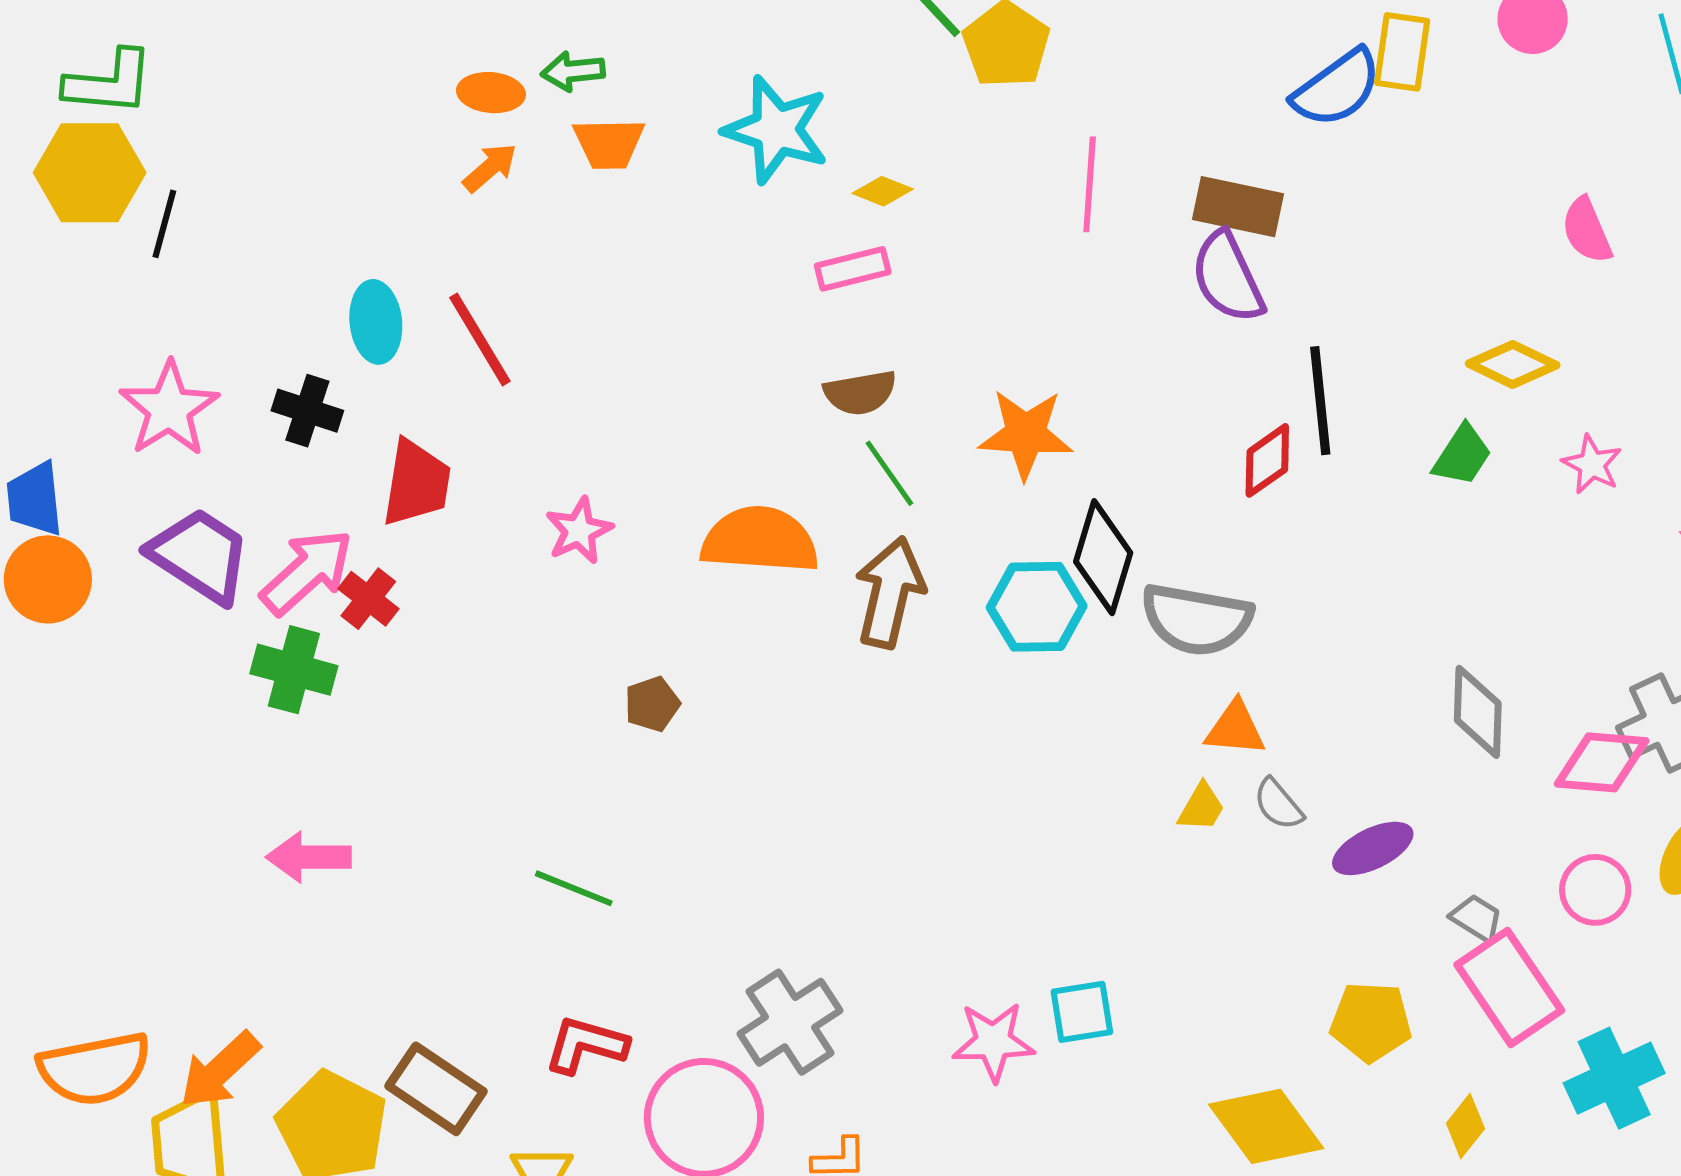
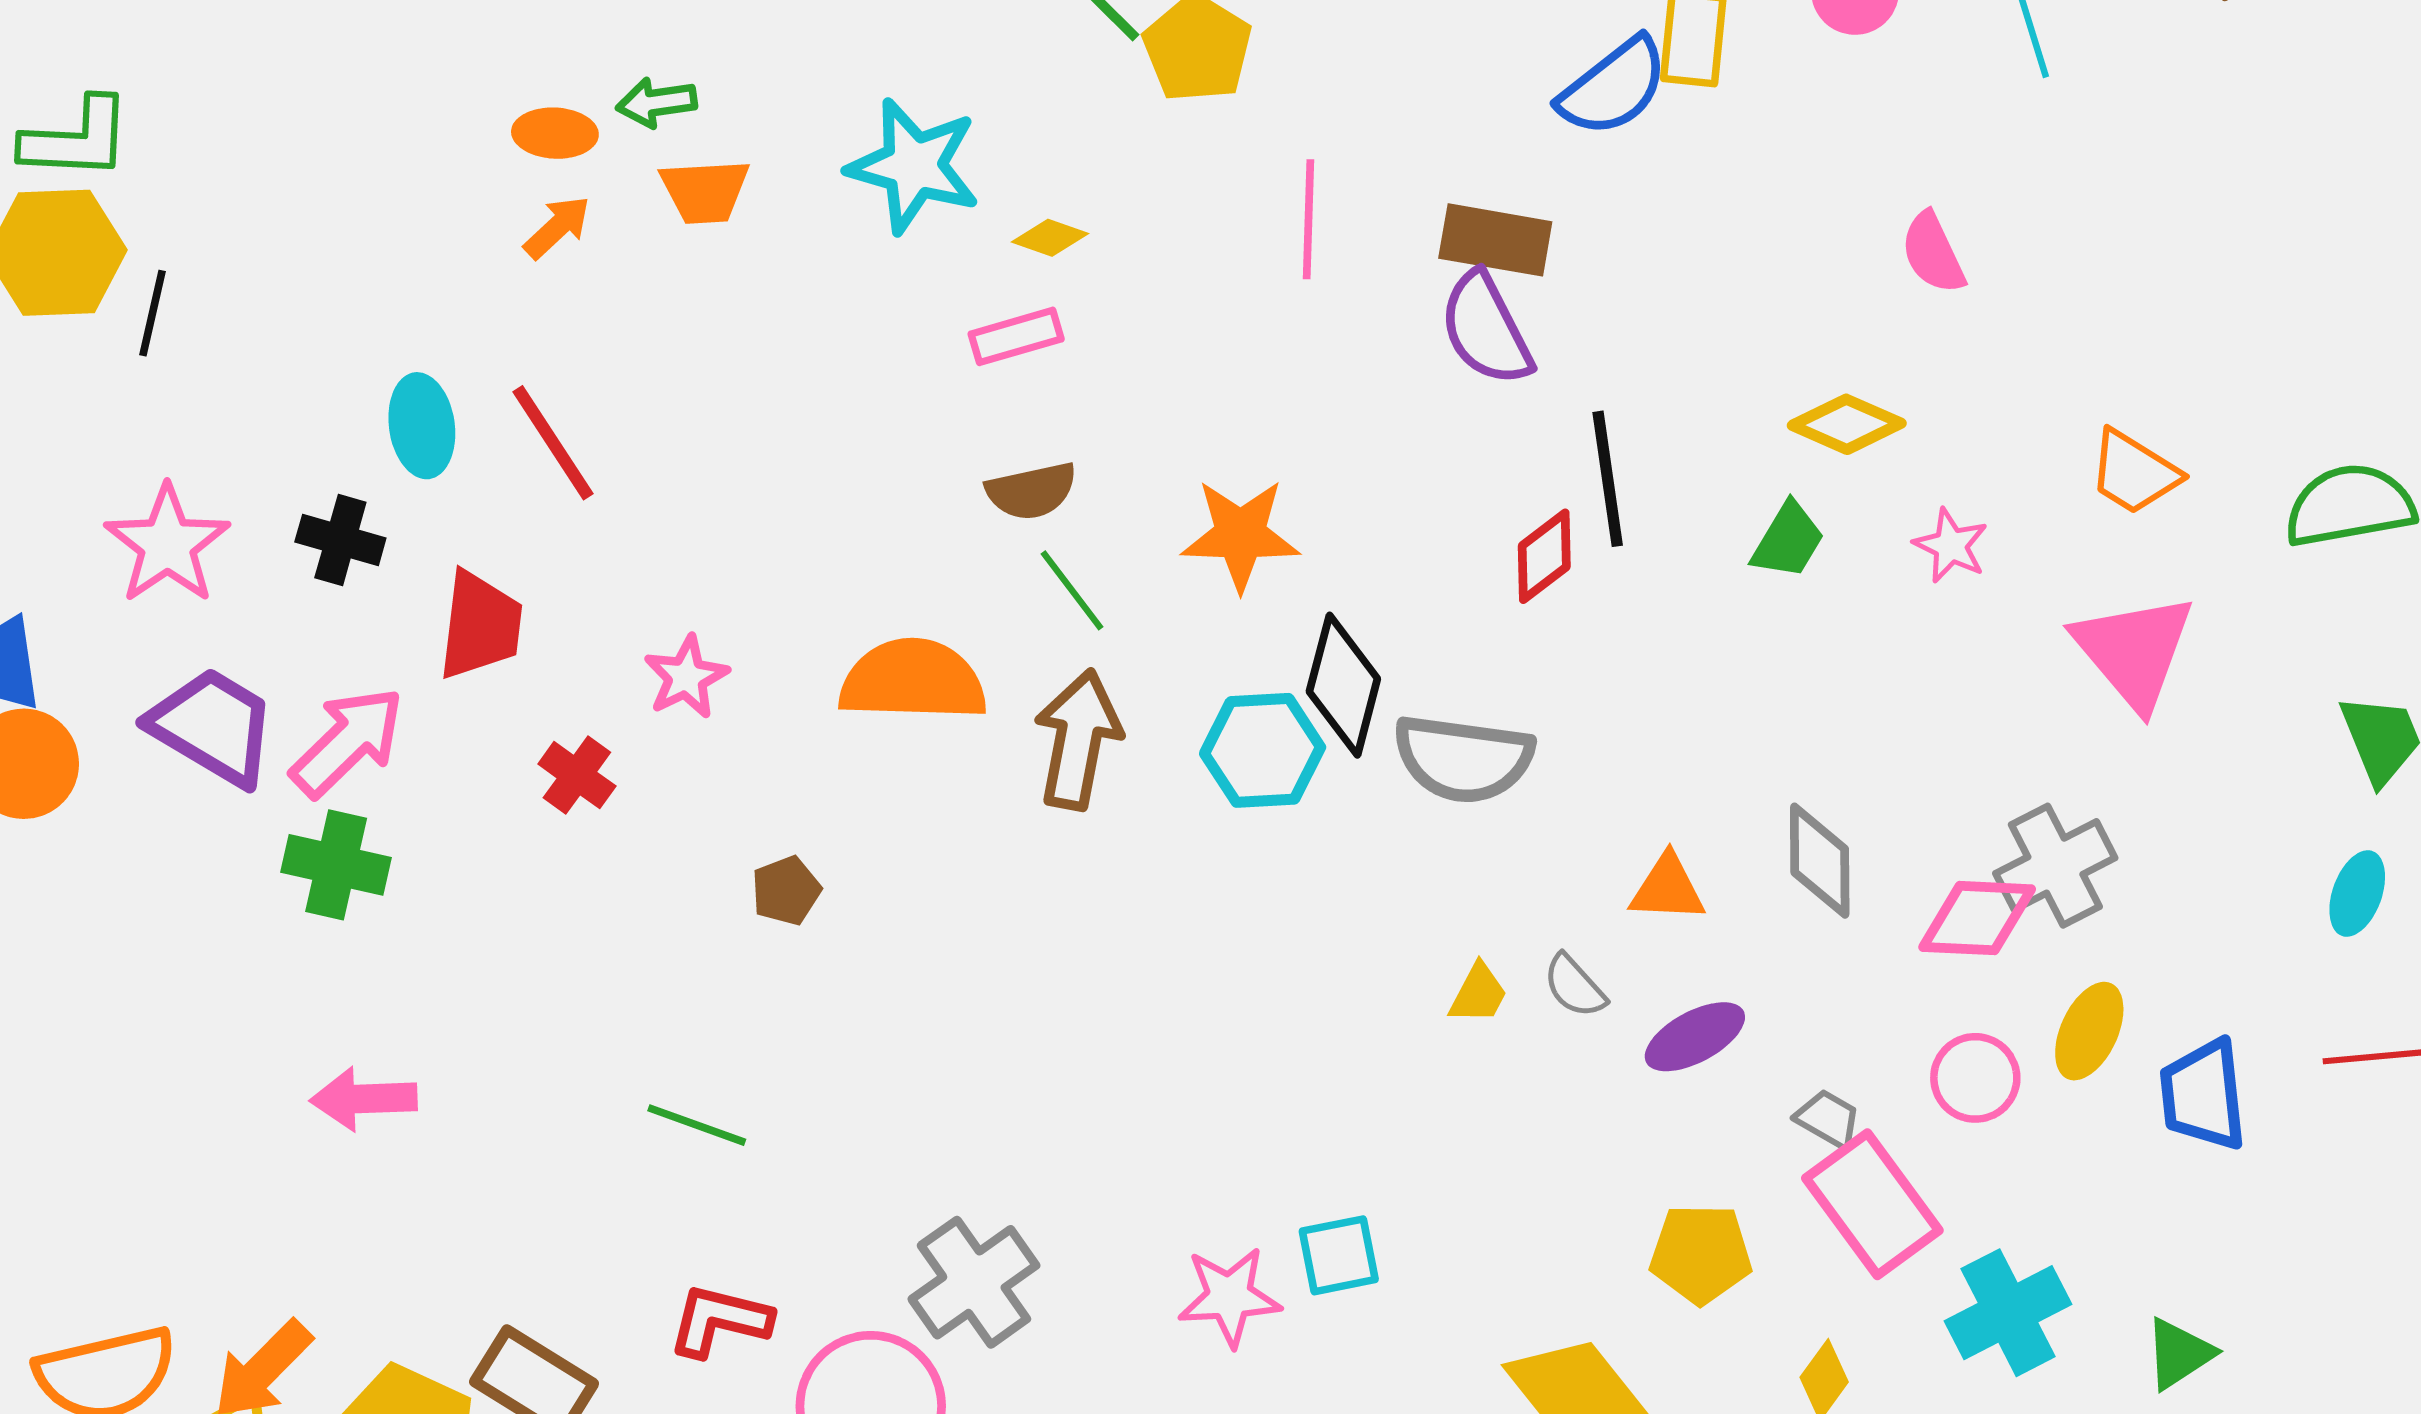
red cross: (368, 599) -> (577, 775), moved
orange triangle: (1235, 728) -> (1668, 888), moved

